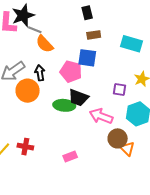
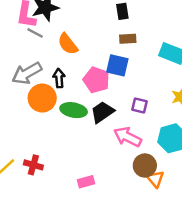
gray line: (35, 30) -> (35, 33), moved
purple square: (120, 90) -> (140, 105), moved
black trapezoid: (78, 98) -> (102, 112), turned 120
green ellipse: (64, 105) -> (74, 110), moved

